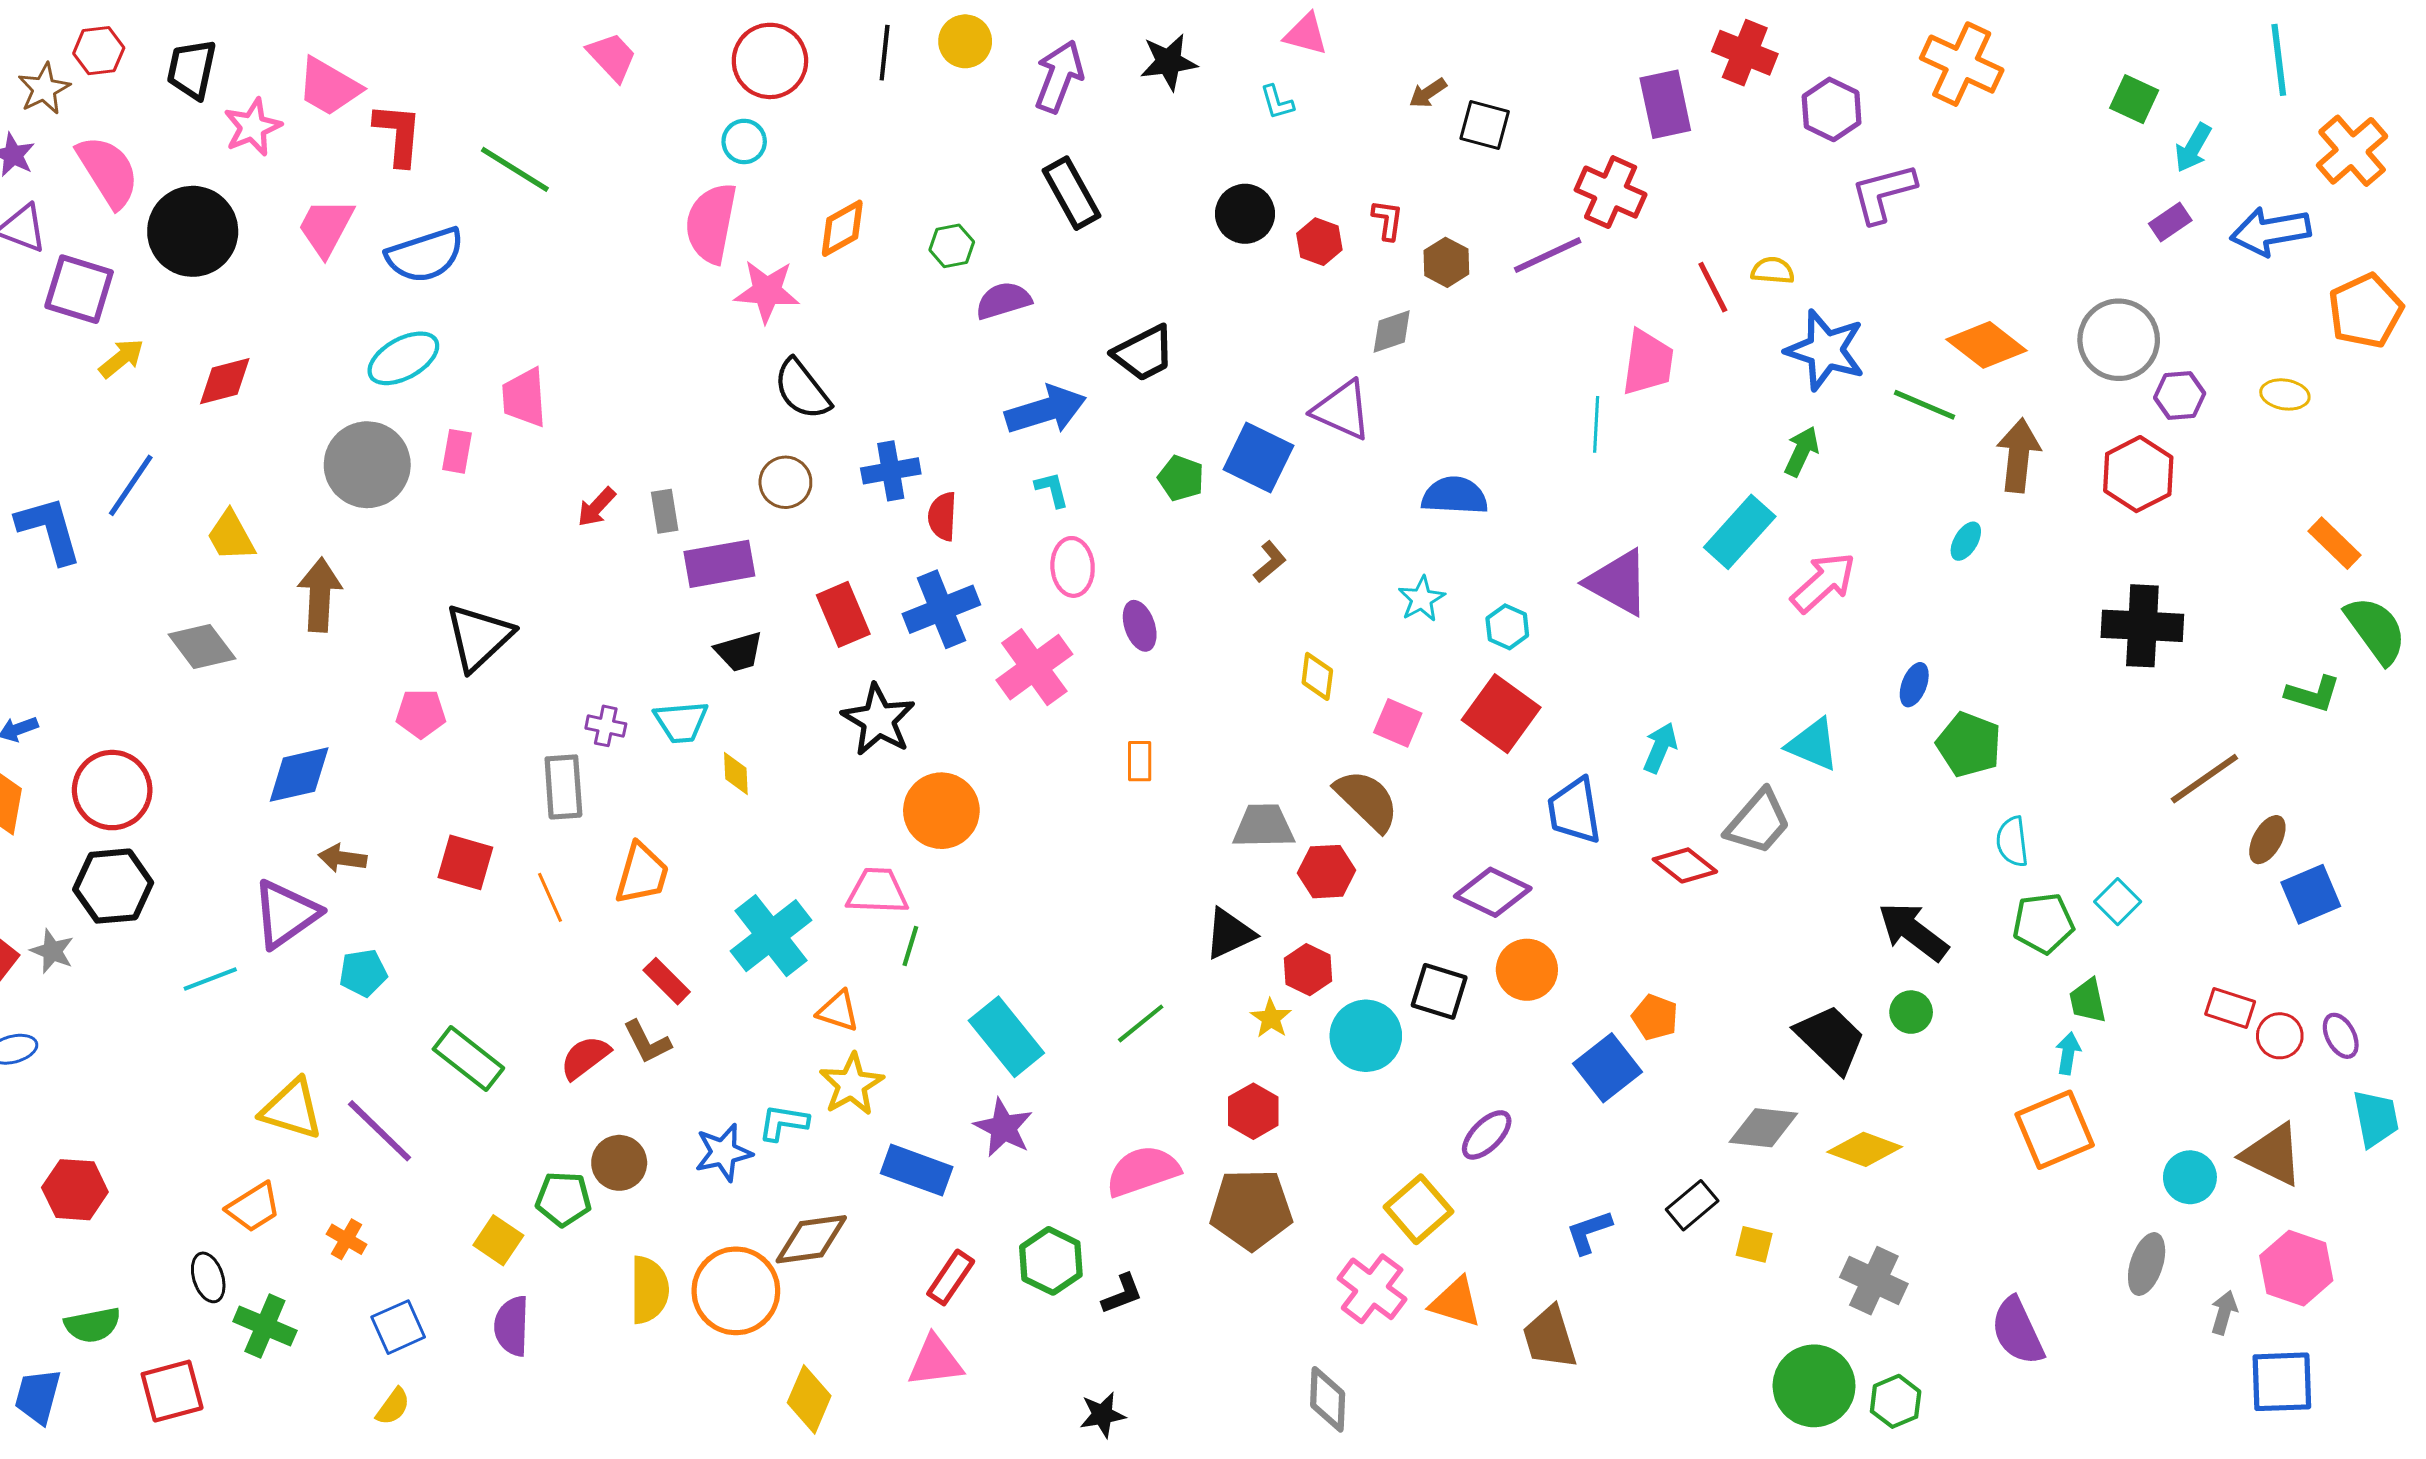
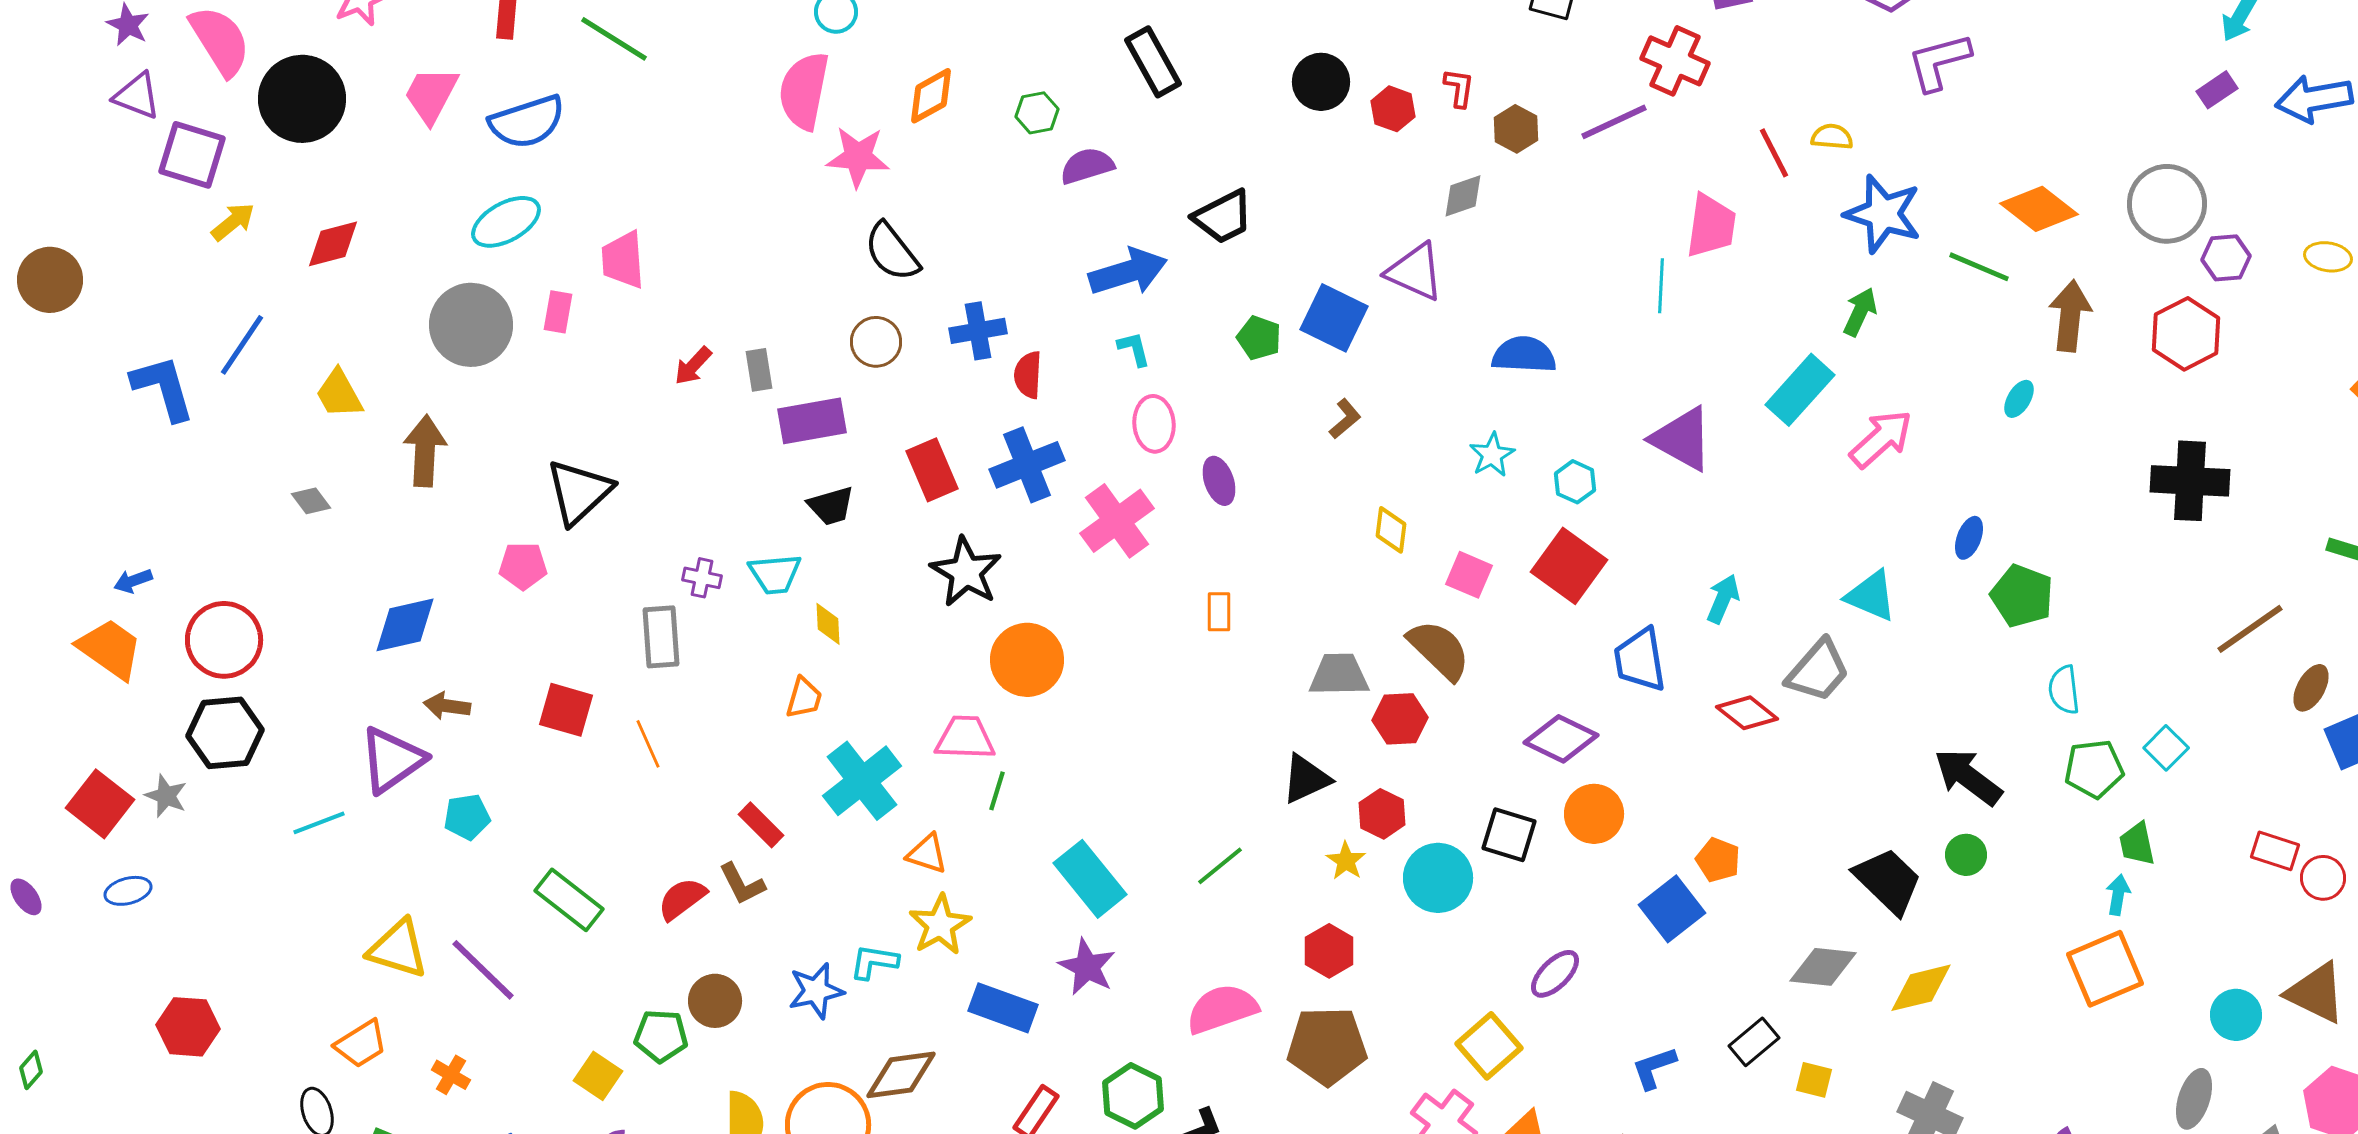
gray diamond: (202, 646) -> (311, 501), size x0.6
orange trapezoid: (642, 874) -> (804, 698), moved, size x0.7
yellow diamond: (1865, 1149) -> (1921, 988), turned -34

